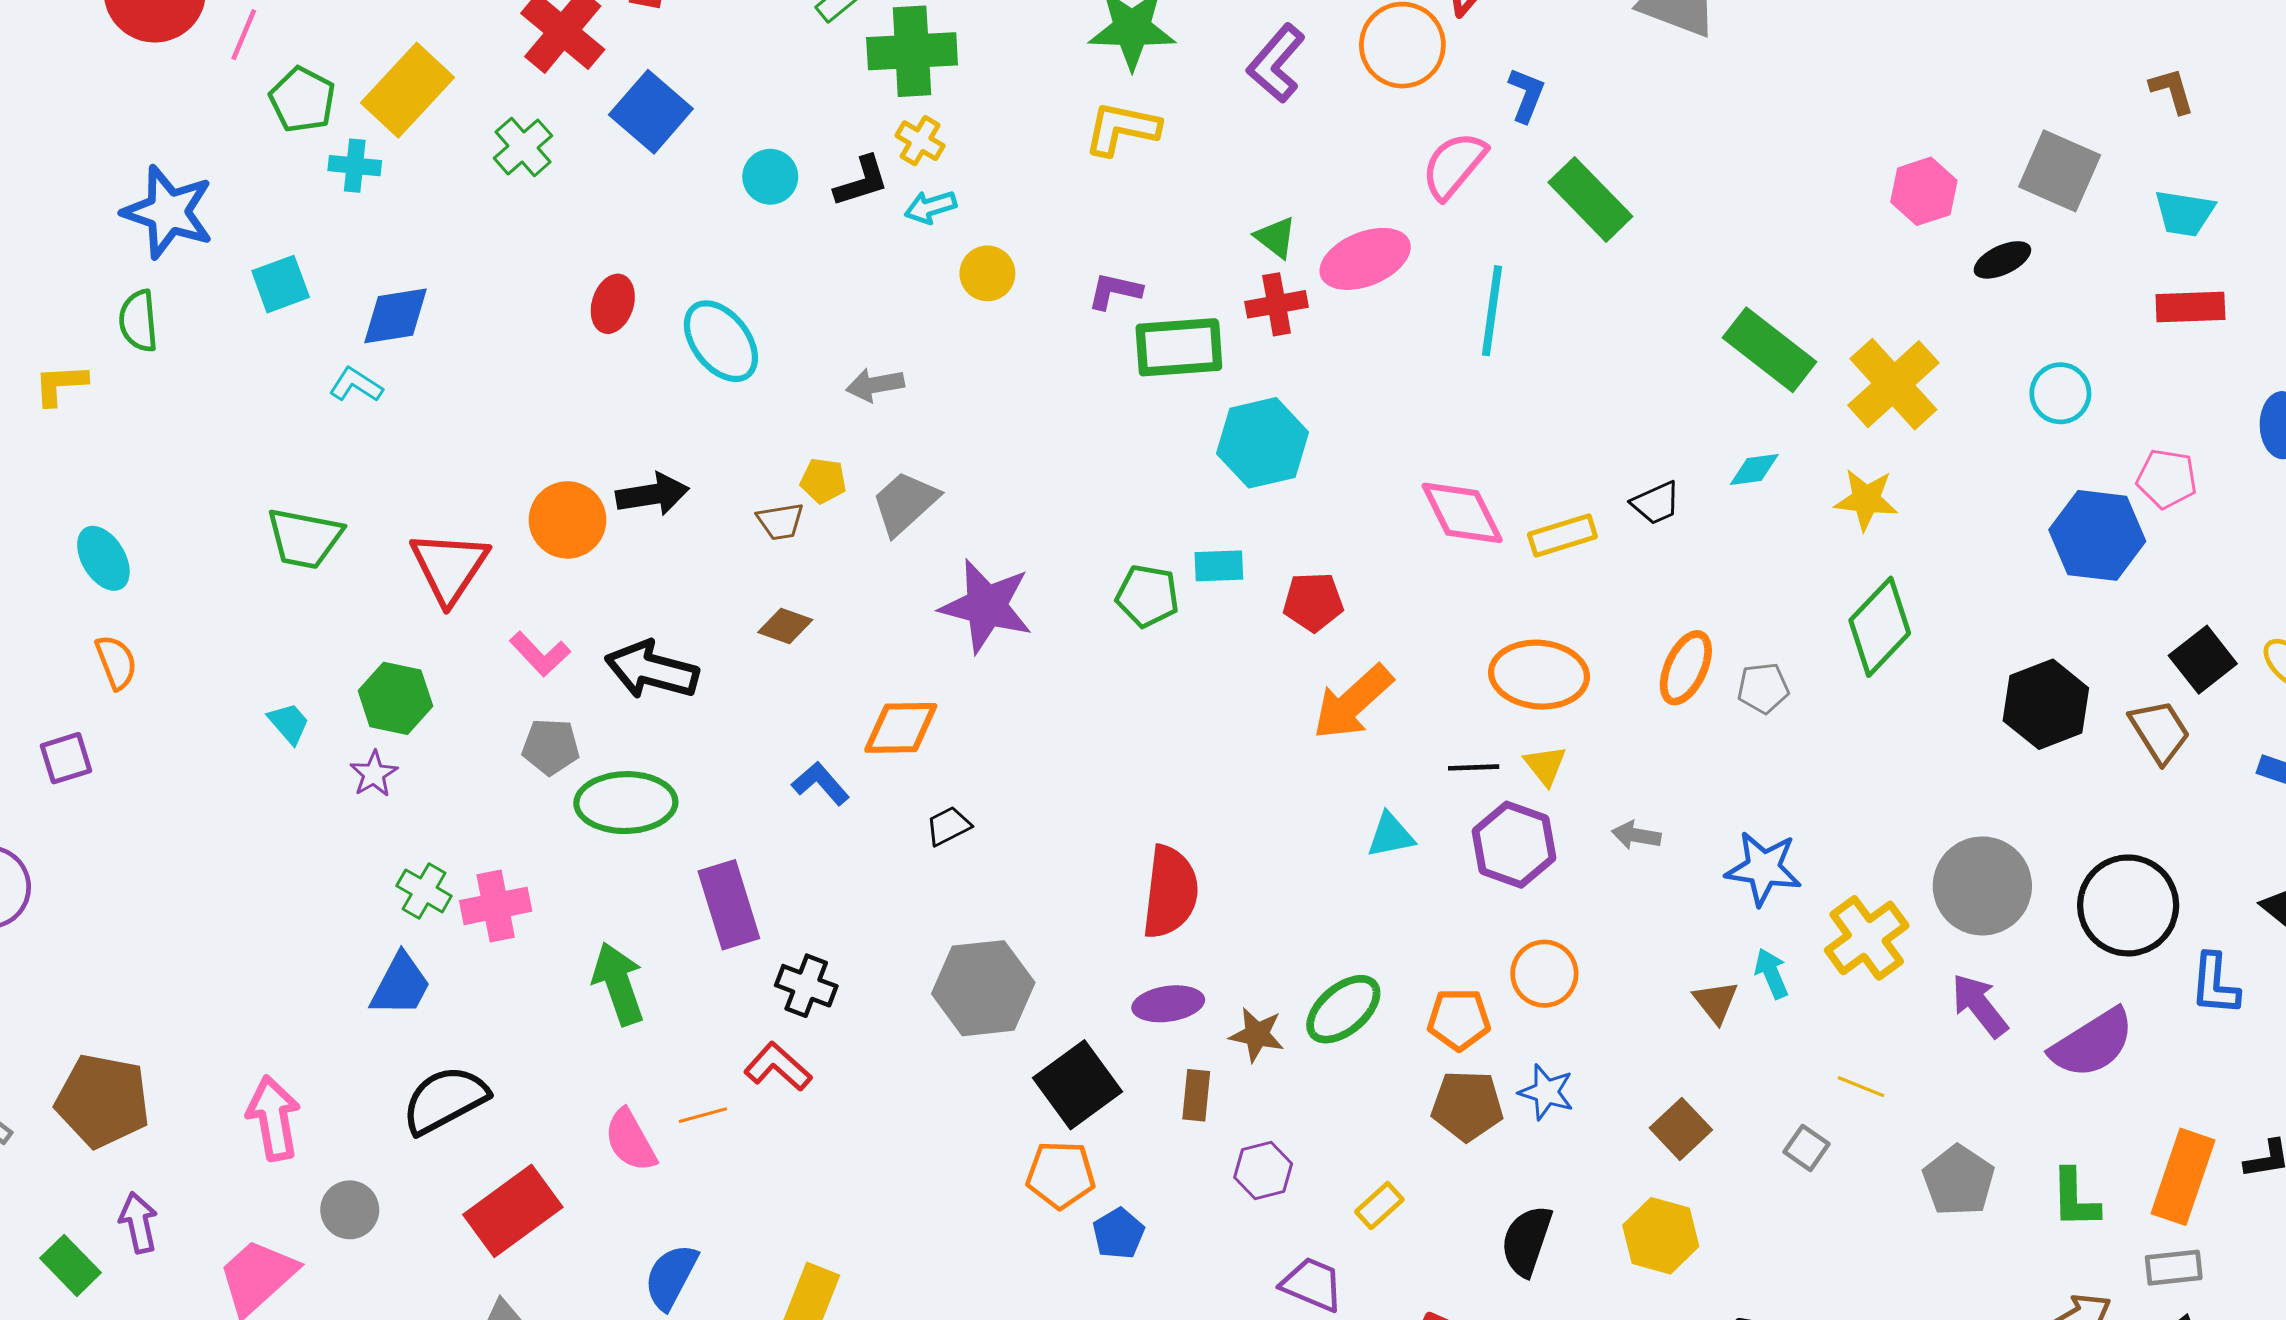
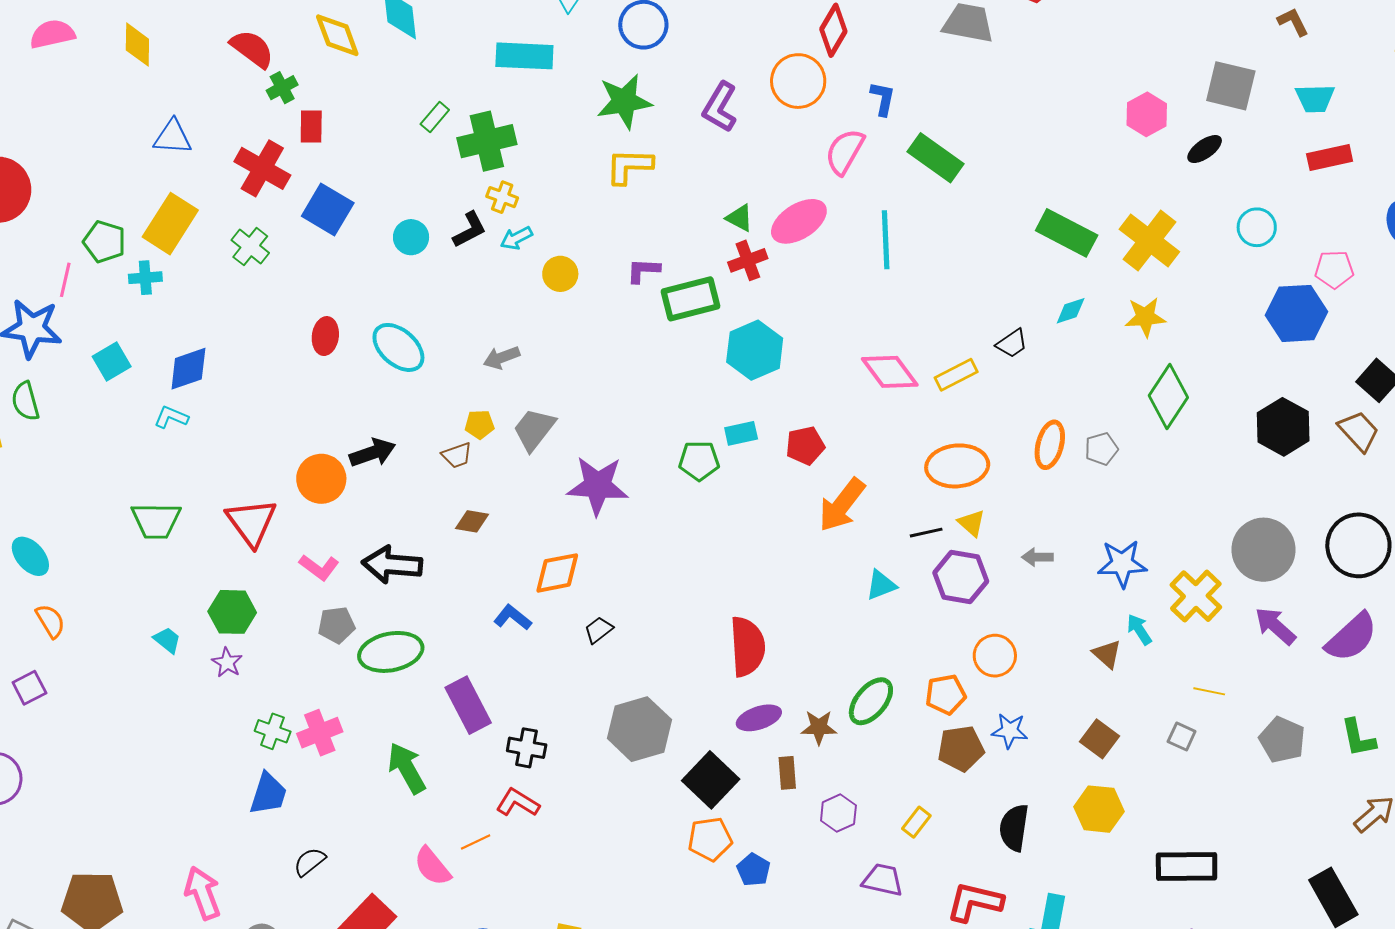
pink line: (244, 35) -> (65, 280), moved
black semicircle: (445, 1100) -> (310, 862), size x0.6

